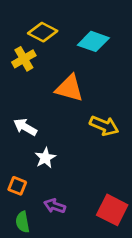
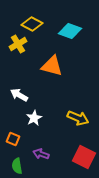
yellow arrow: (104, 126) -> (78, 118), moved

